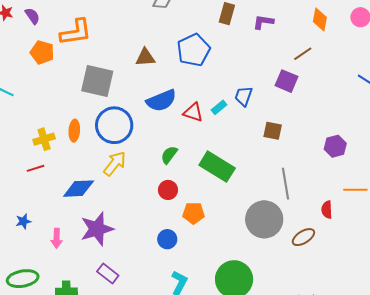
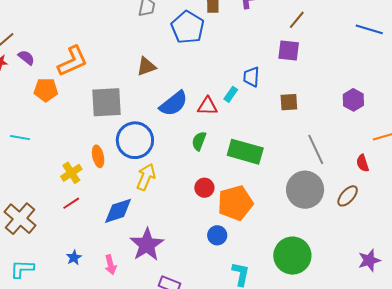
blue pentagon: (193, 50) -> (188, 27), moved
green semicircle: (169, 155) -> (199, 141), moved
orange pentagon: (193, 213) -> (235, 203), size x1.6

